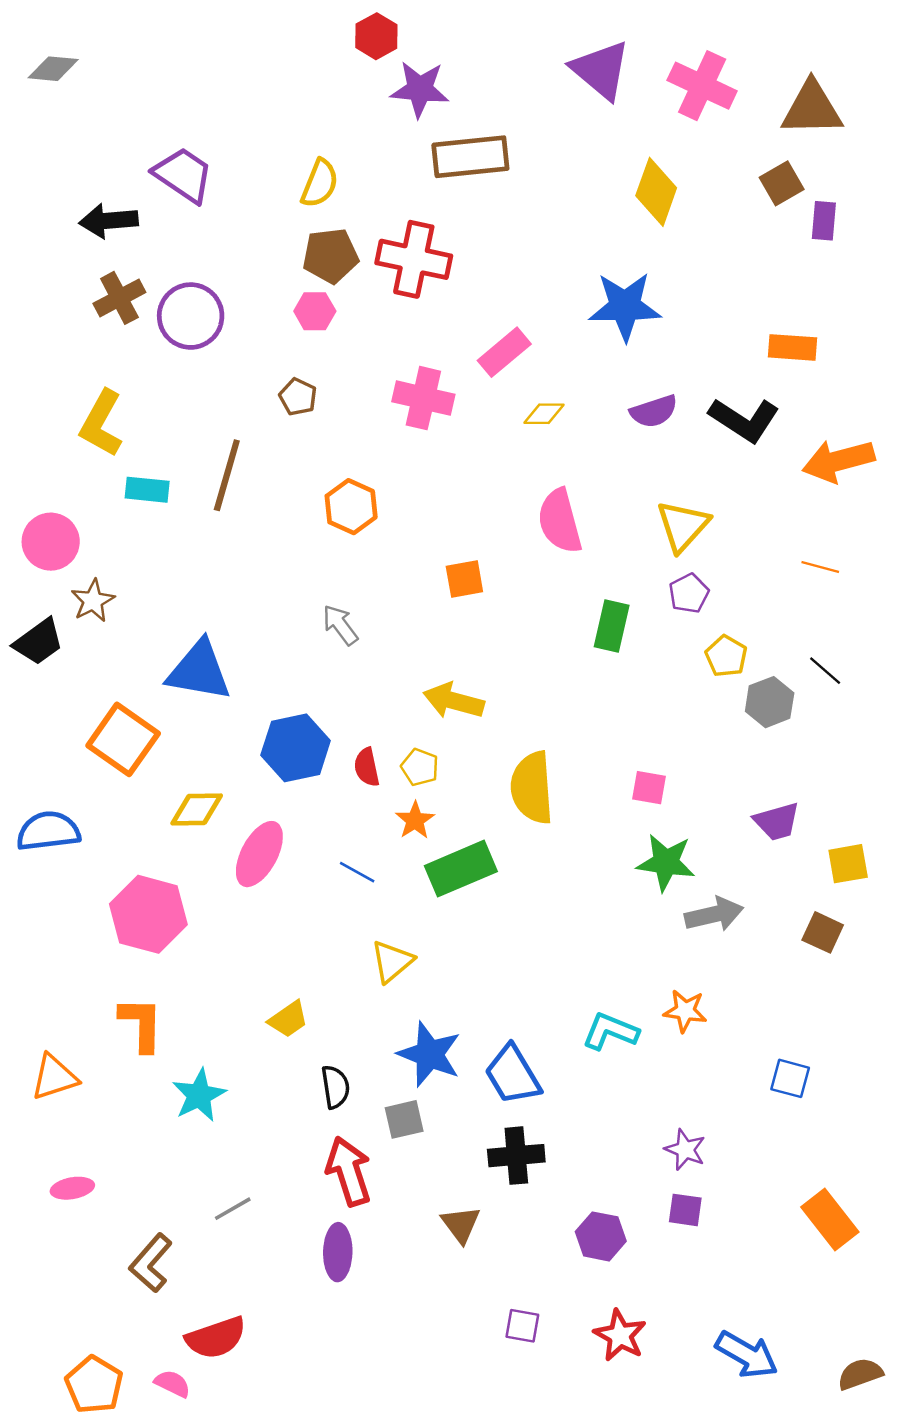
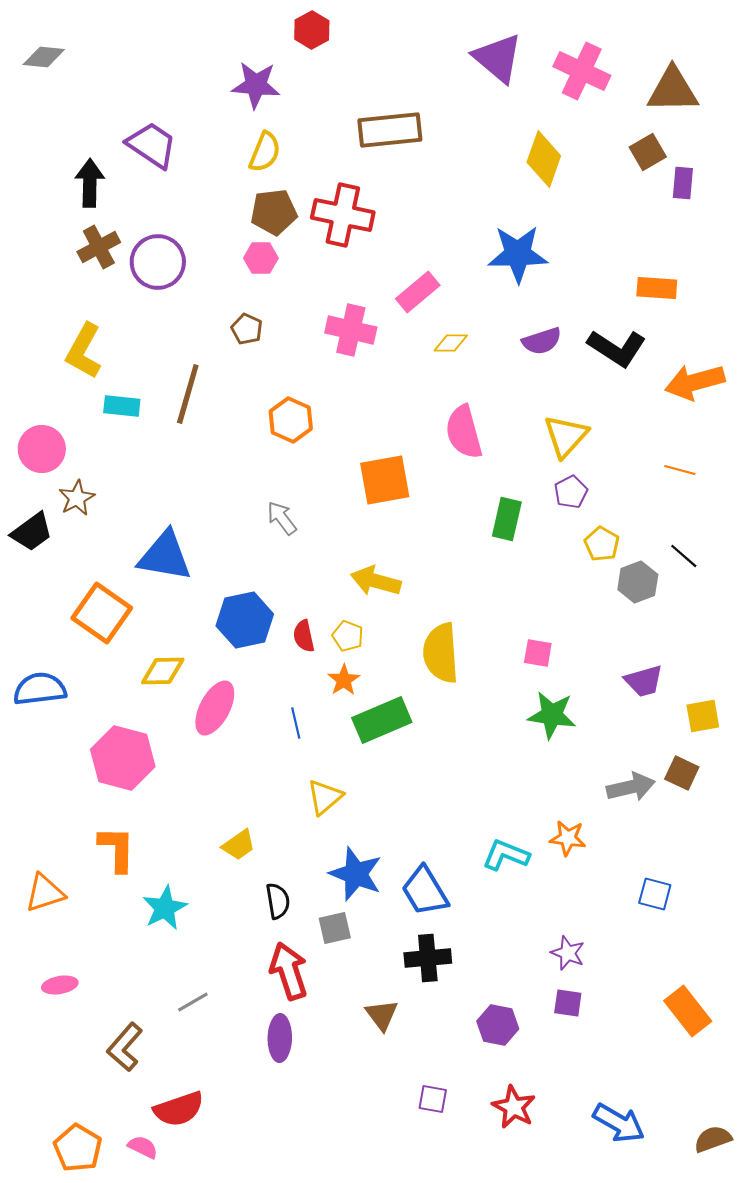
purple star: (420, 89) -> (256, 85), moved
black arrow: (109, 221) -> (90, 183), turned 96
orange square: (464, 579) -> (385, 480), size x1.6
blue line: (357, 872) -> (296, 723), turned 48
gray arrow: (714, 914) -> (631, 787), moved

